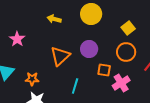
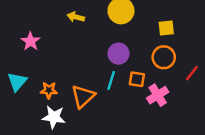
yellow square: (128, 28) -> (166, 28), turned 32
orange triangle: (60, 56) -> (83, 96), moved
cyan line: (75, 86) -> (111, 80), moved

